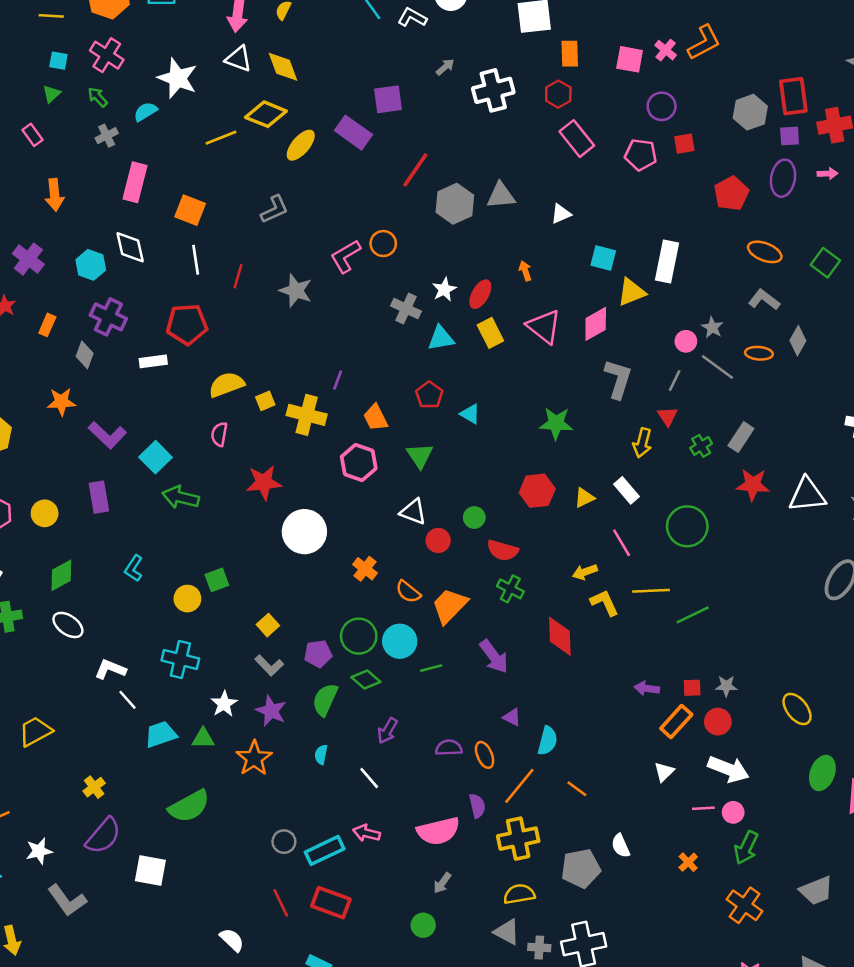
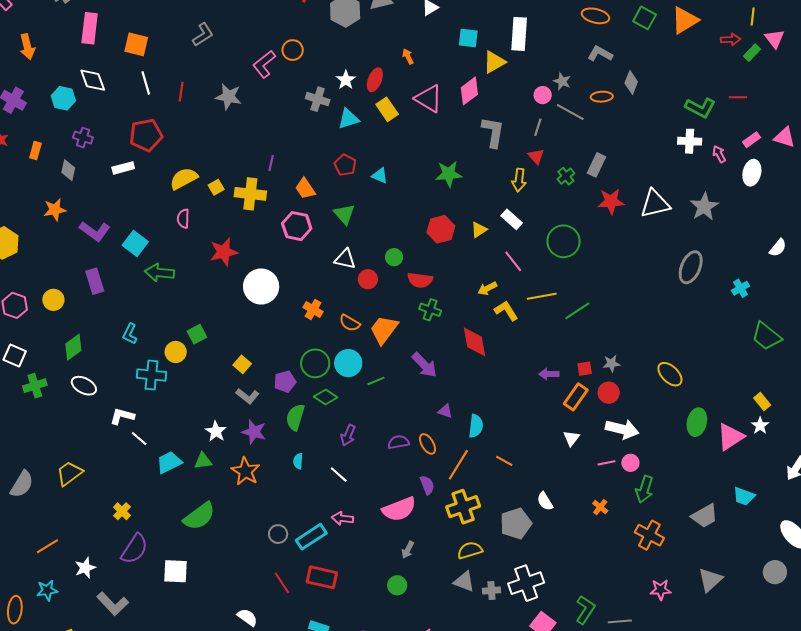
purple cross: (108, 317) -> (83, 138), size x0.7
cyan cross: (180, 659) -> (152, 375), moved

